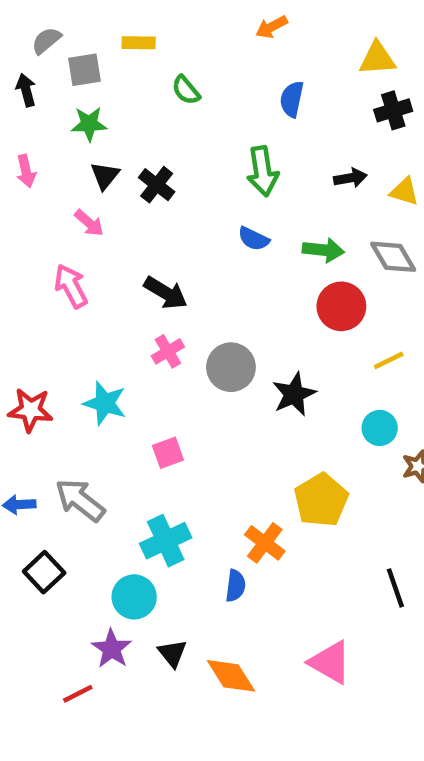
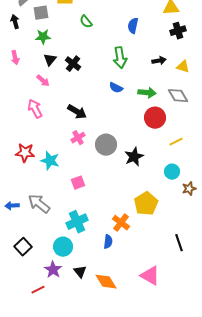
red star: (31, 410) -> (25, 153), moved
black square: (44, 572) -> (23, 247), moved

